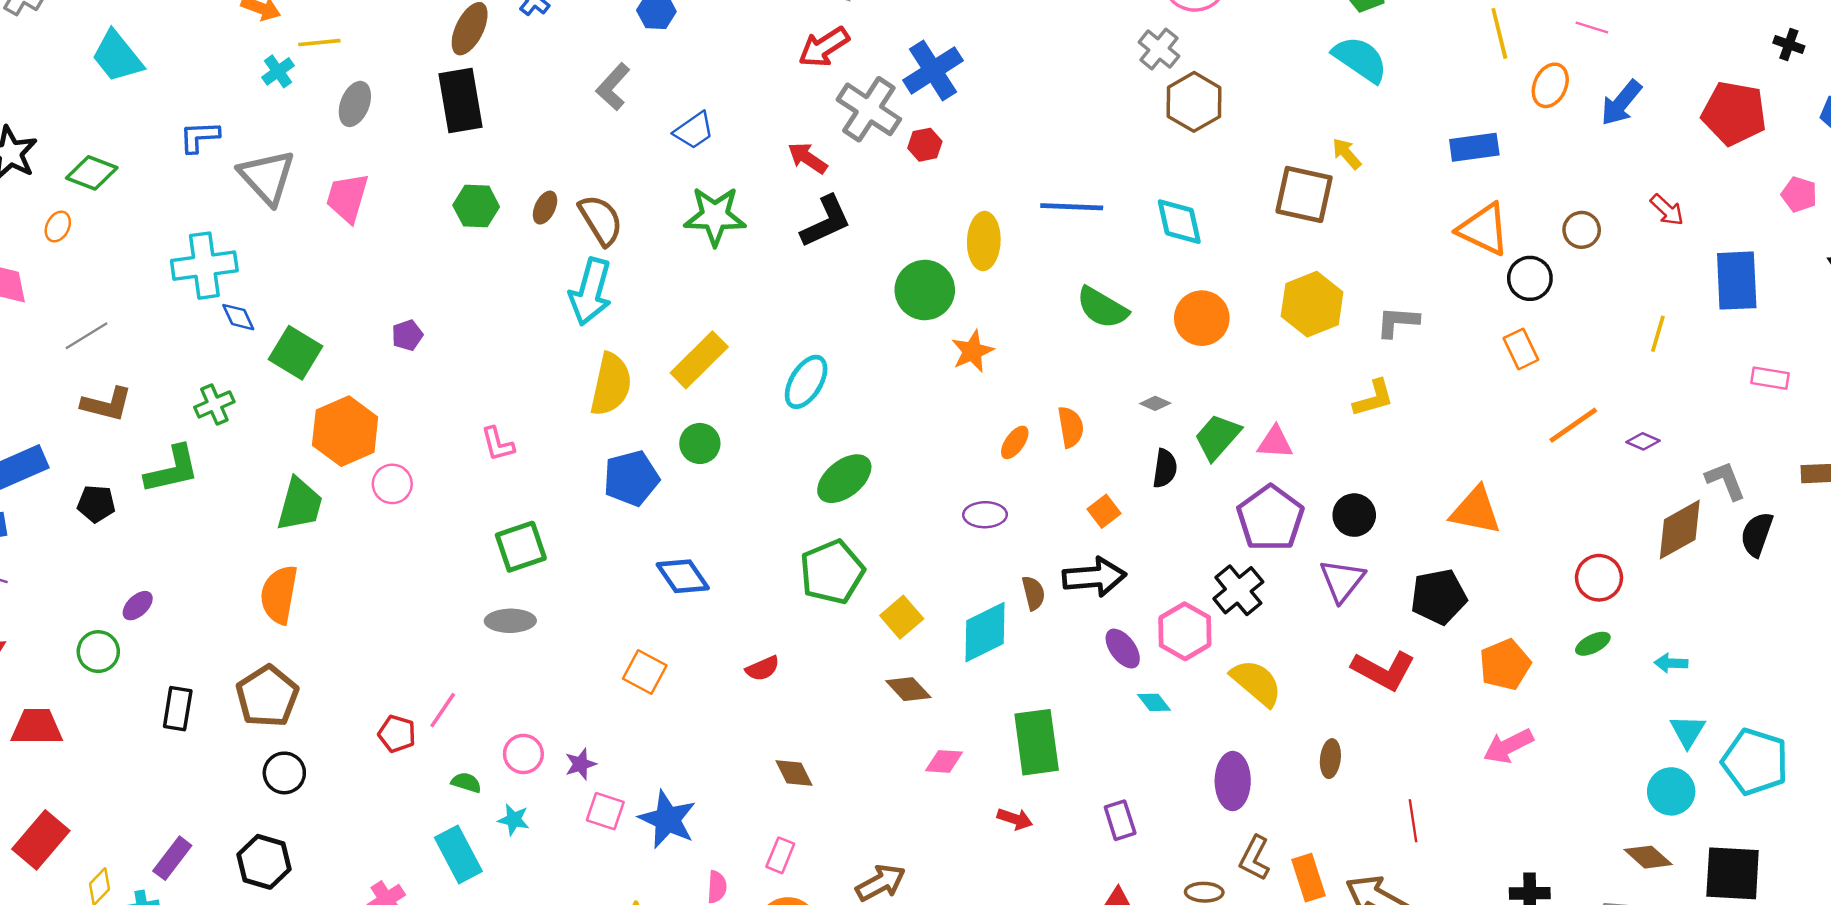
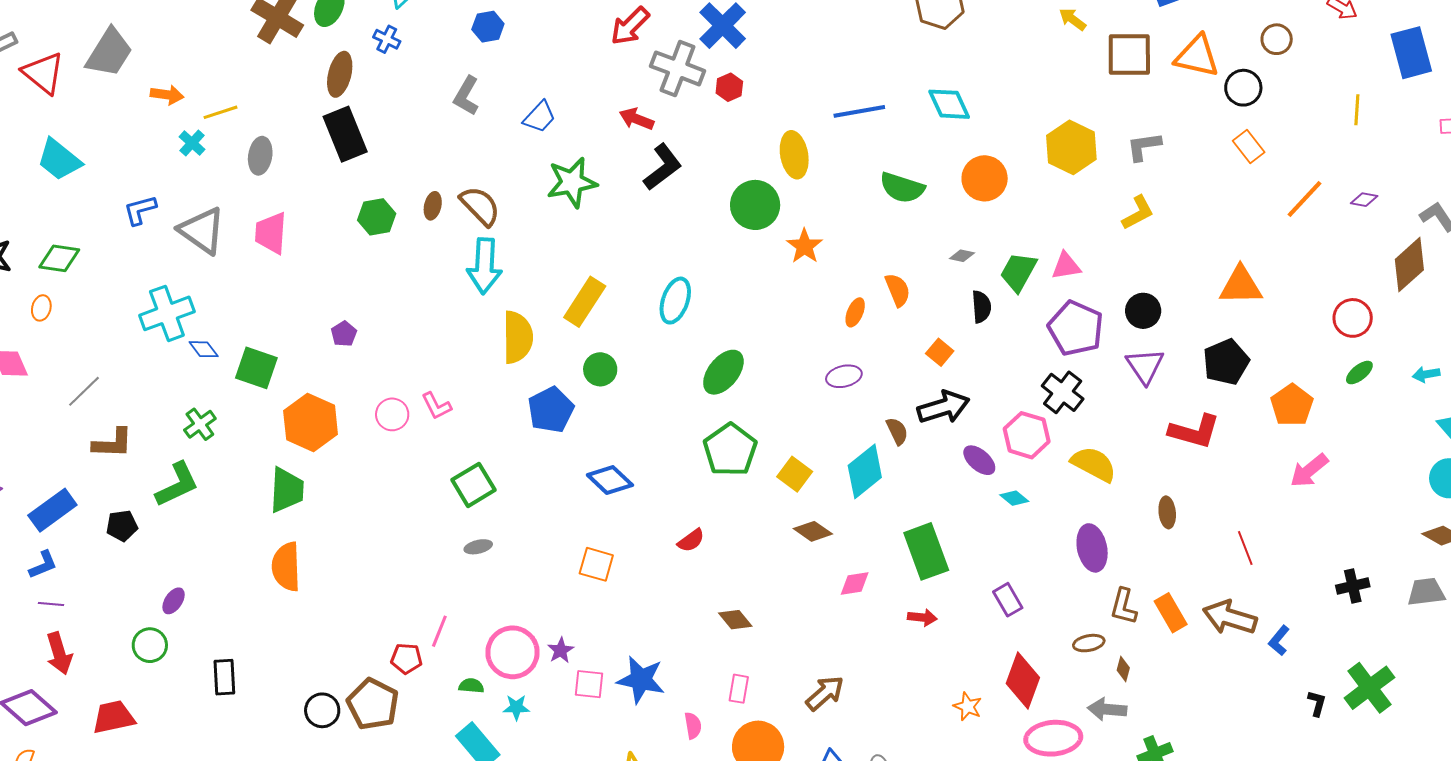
brown square: (1304, 194) -> (1129, 55), moved
pink circle: (392, 484) -> (392, 414), moved
gray ellipse: (510, 621) -> (478, 547), size x0.7
brown pentagon: (267, 696) -> (373, 704), moved
pink circle: (523, 754) -> (512, 652), size x1.6

